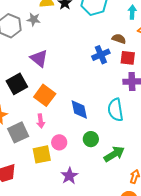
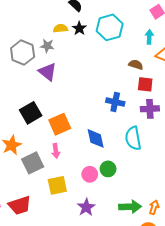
blue cross: (101, 55) -> (115, 102), moved, turned 36
purple triangle: (39, 58) -> (48, 72), moved
orange square: (45, 95) -> (60, 124), turned 30
pink circle: (59, 142) -> (90, 174), moved
green arrow: (114, 154) -> (130, 207), moved, turned 30

